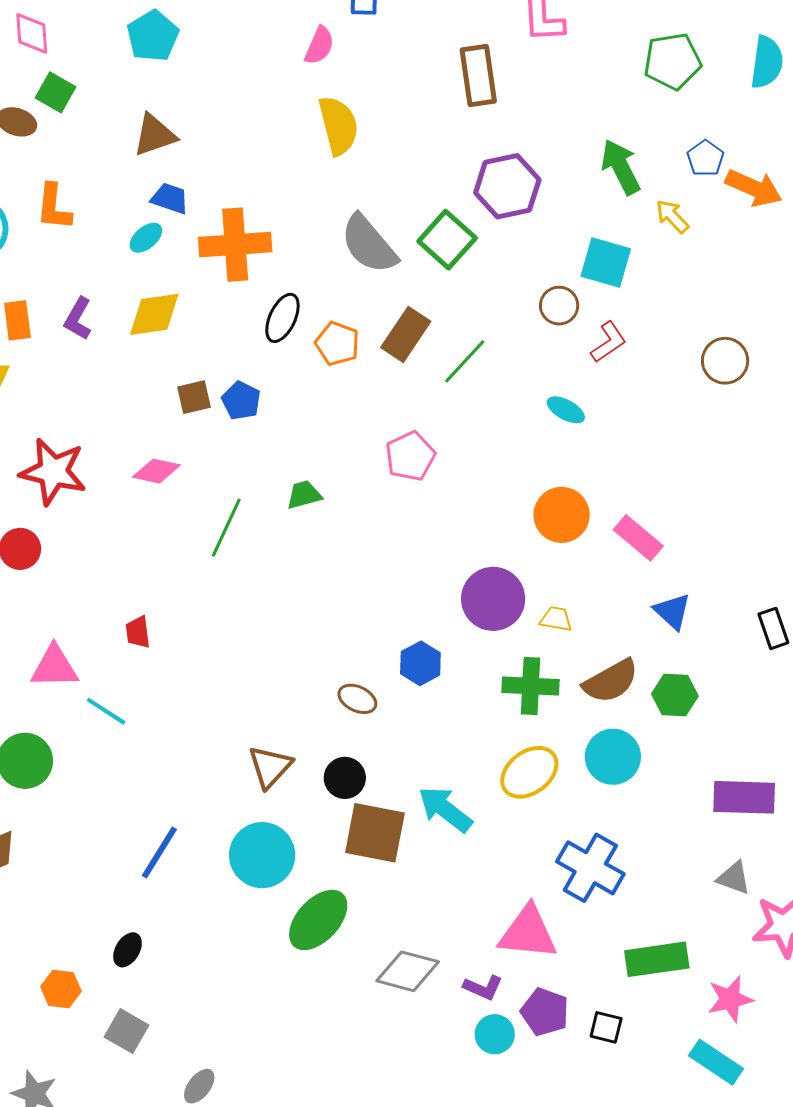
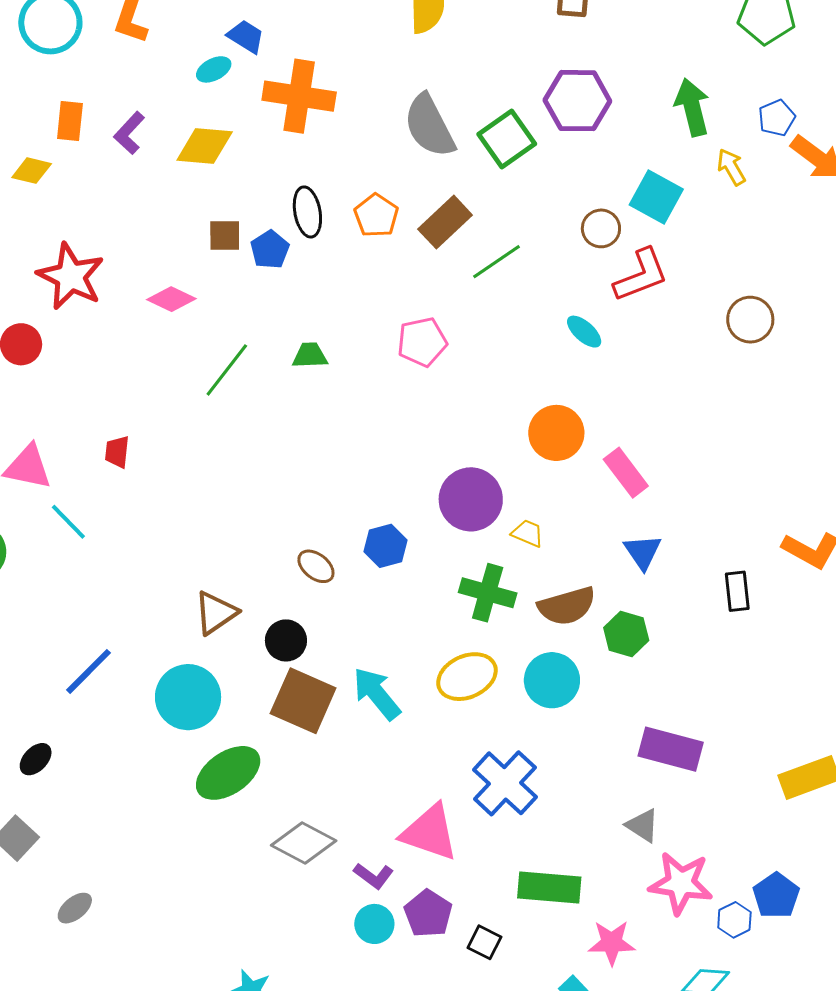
black ellipse: (282, 318) -> (307, 212), moved, turned -48
red L-shape: (609, 342) -> (641, 275), size x1.4

